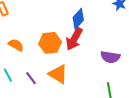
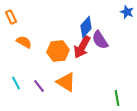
orange semicircle: (16, 45) -> (24, 42), moved
purple semicircle: (110, 57) -> (100, 40), moved, turned 48

